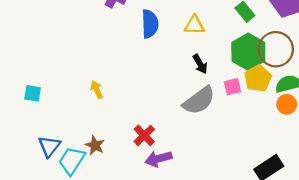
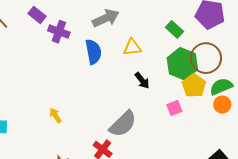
pink square: (232, 87) -> (174, 108), moved
gray semicircle: (199, 101) -> (123, 124), moved

